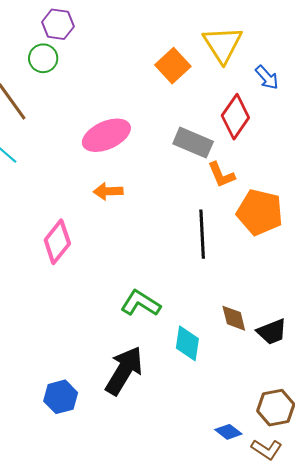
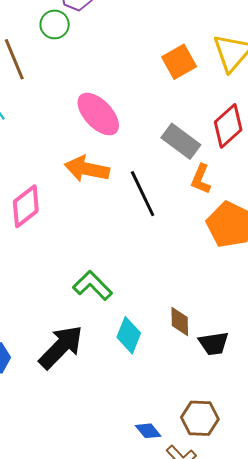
pink ellipse: (106, 135) -> (98, 114), turned 57
orange L-shape: (221, 175) -> (201, 179), turned 32
orange arrow: (108, 191) -> (87, 169), size x1.5
black line: (202, 234) -> (143, 194), moved, turned -36

